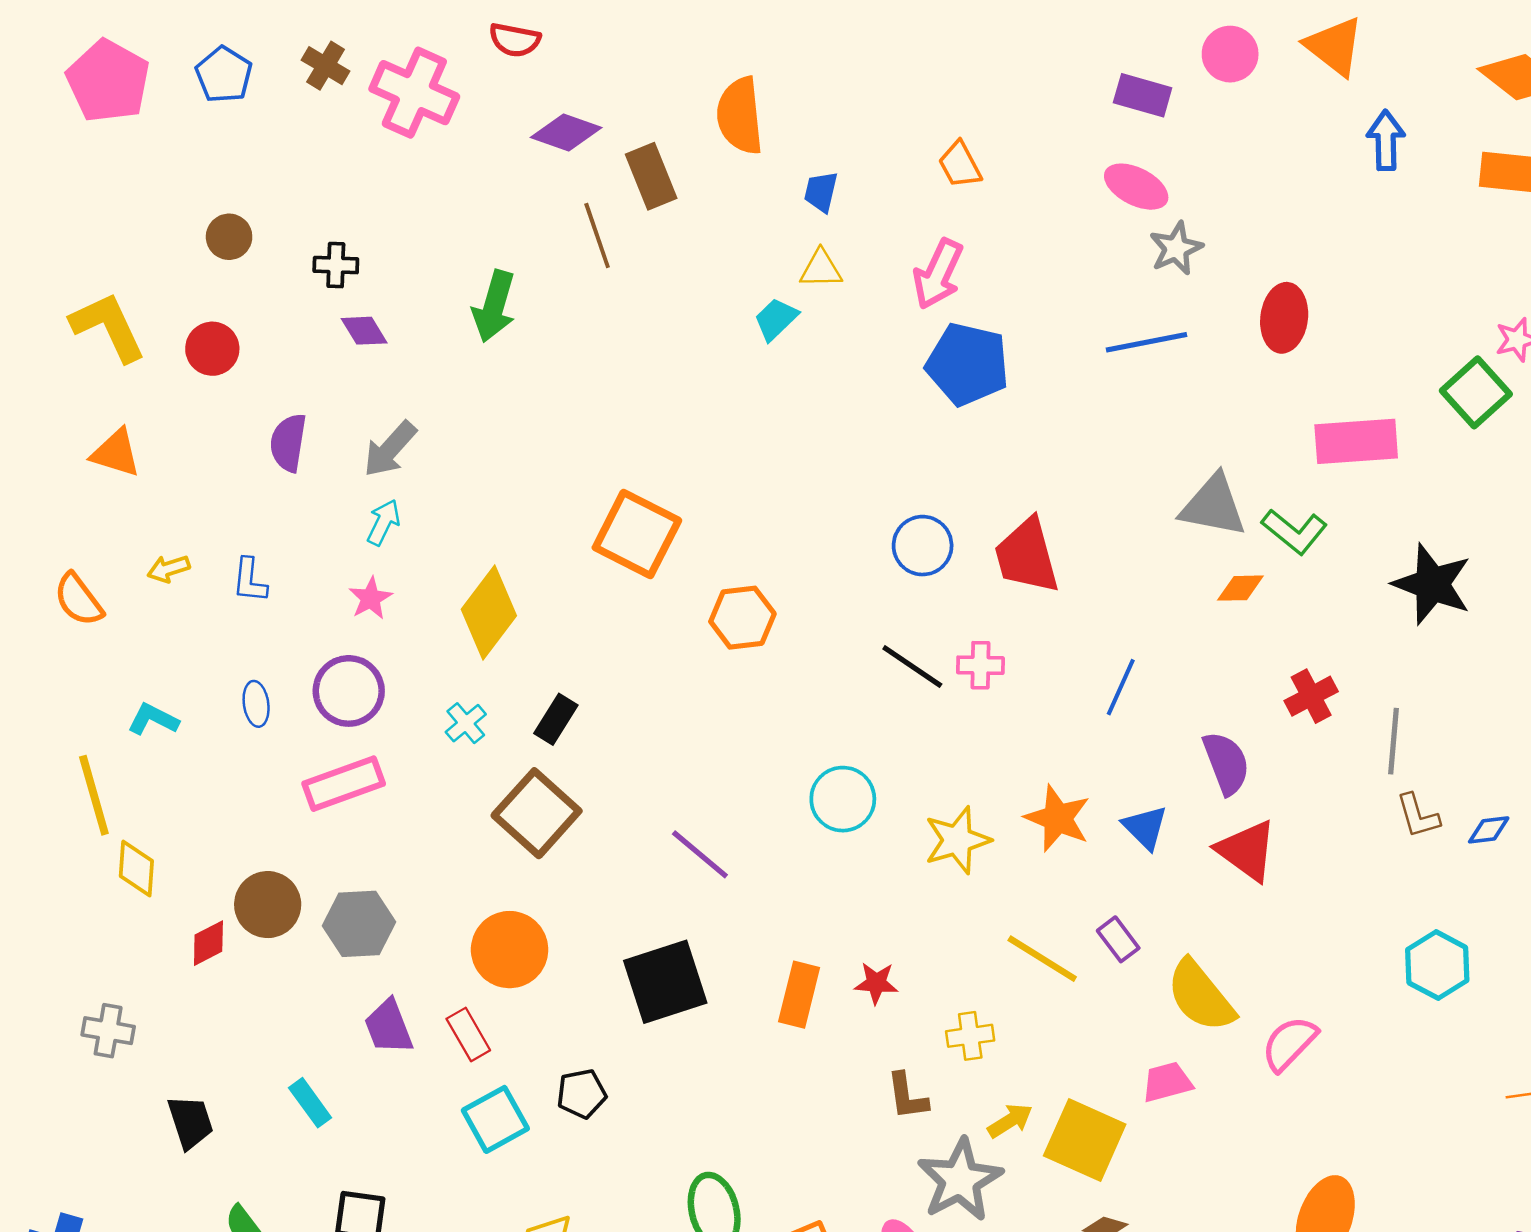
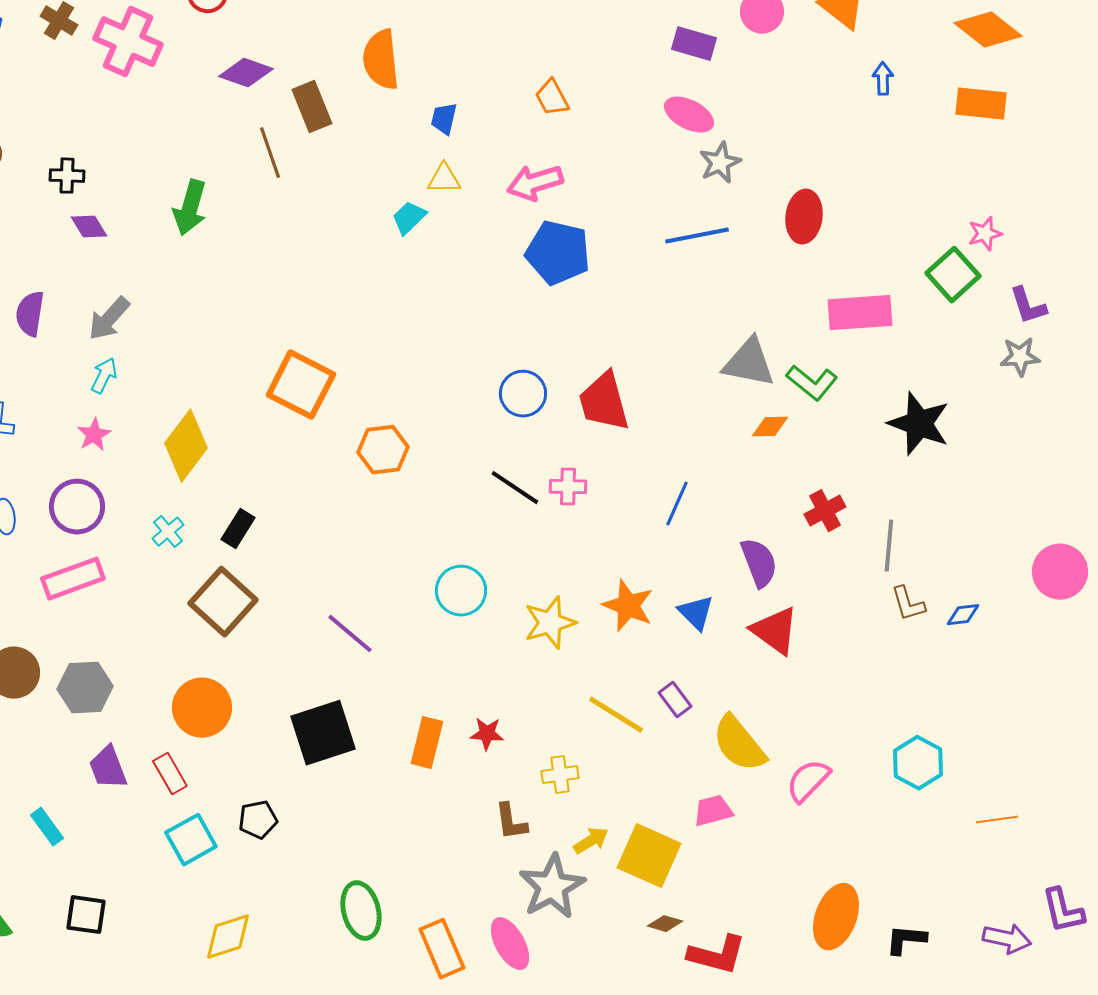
blue arrow: (1386, 140) -> (883, 79), size x0.7
pink arrow: (938, 274) -> (535, 183), turned 48
cyan hexagon: (1437, 965) -> (918, 763), moved

